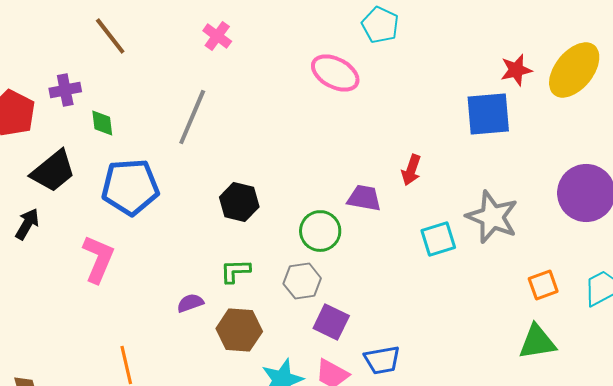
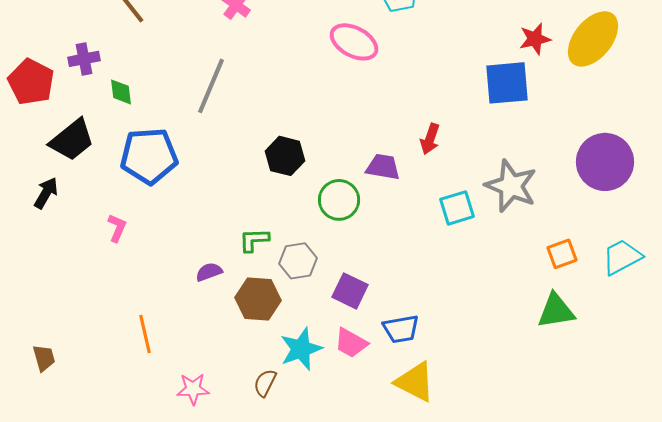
black hexagon: (239, 202) -> (285, 156), moved
pink L-shape: (98, 259) -> (117, 228), size x0.6
gray hexagon: (302, 281) -> (298, 261), moved

